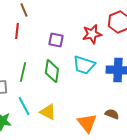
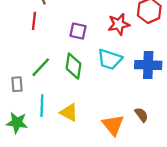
green line: (23, 72) -> (41, 67), turned 30
cyan line: (24, 106) -> (42, 106), turned 30
brown semicircle: (112, 114) -> (141, 115), turned 32

